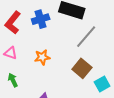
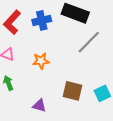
brown square: (82, 68) -> (72, 91), moved, turned -30

